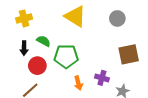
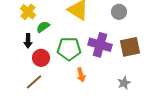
yellow cross: (24, 18) -> (28, 12), turned -35
green semicircle: (44, 41) -> (43, 27), moved, turned -64
purple cross: (102, 78) -> (100, 45), moved, size x1.6

